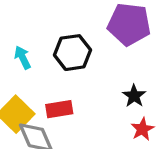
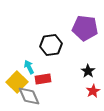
cyan arrow: (23, 58) -> (29, 67), moved

